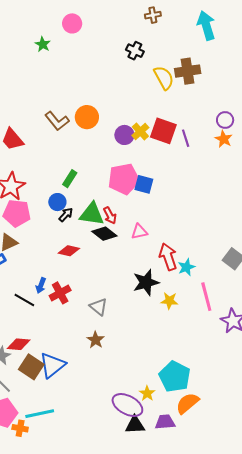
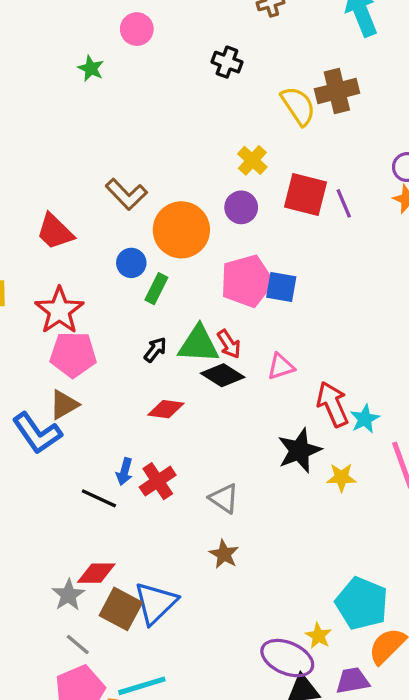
black cross: (135, 51) -> (227, 62), moved
orange circle: (87, 117) -> (181, 230), moved, size x1.4
yellow cross: (140, 132) -> (252, 160), moved
blue circle: (57, 202) -> (131, 263), moved

